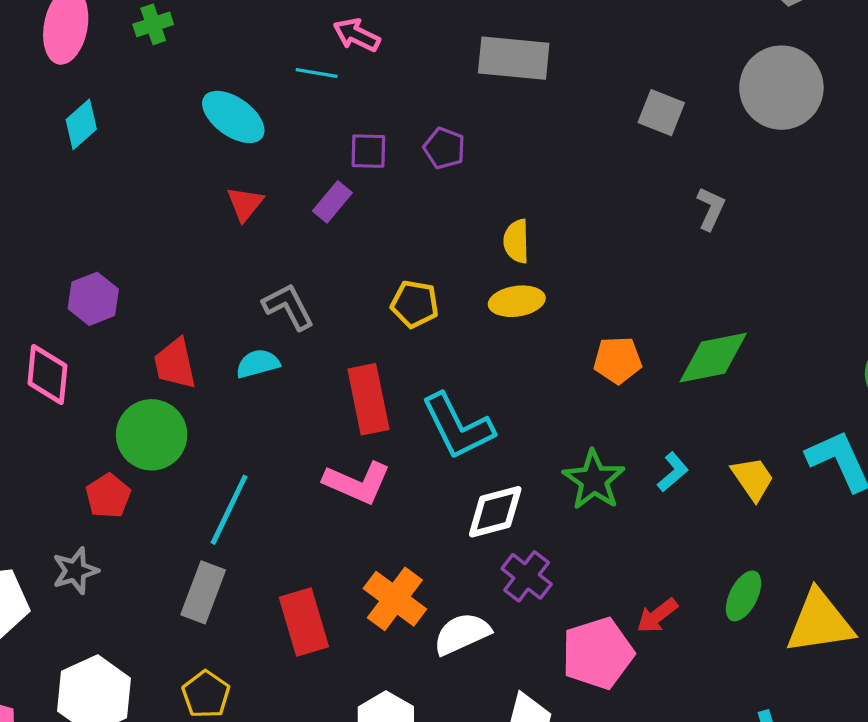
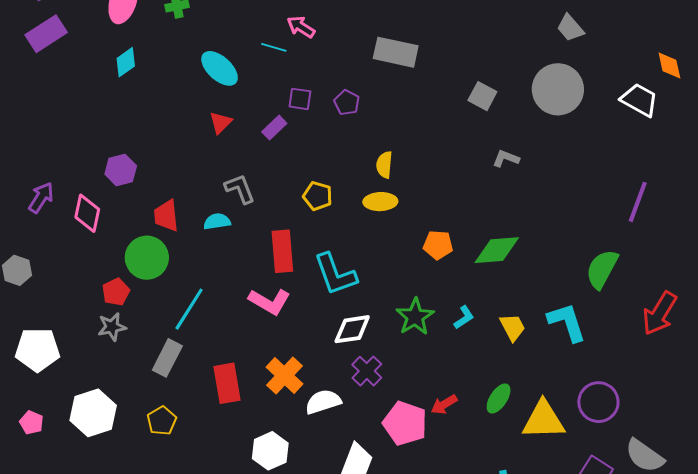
gray L-shape: (711, 209) -> (506, 159), turned -100
gray star: (75, 571) -> (112, 327), moved
pink pentagon: (598, 653) -> (405, 423), turned 30

